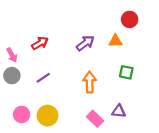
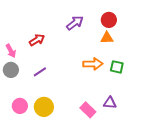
red circle: (130, 19) -> (109, 20), moved
purple arrow: (85, 43) -> (75, 23), moved
orange arrow: (90, 82) -> (93, 64), moved, turned 90

